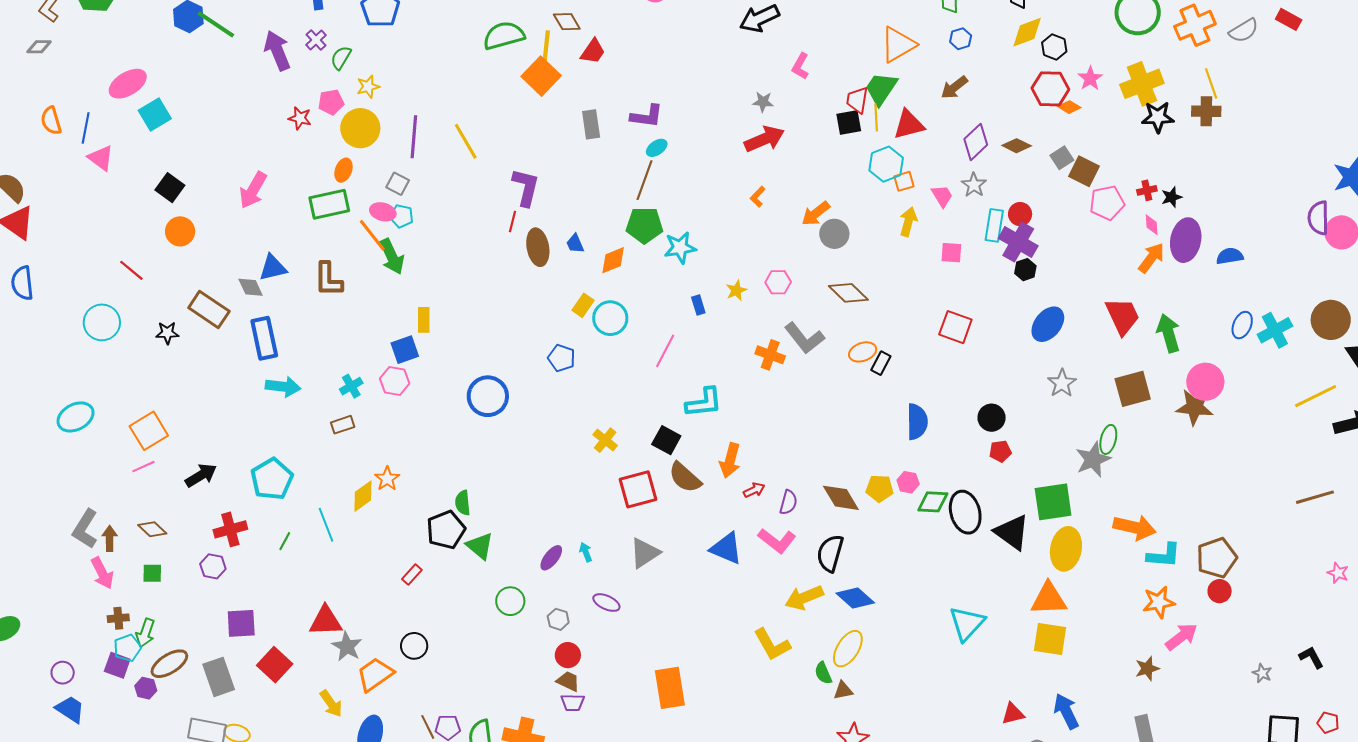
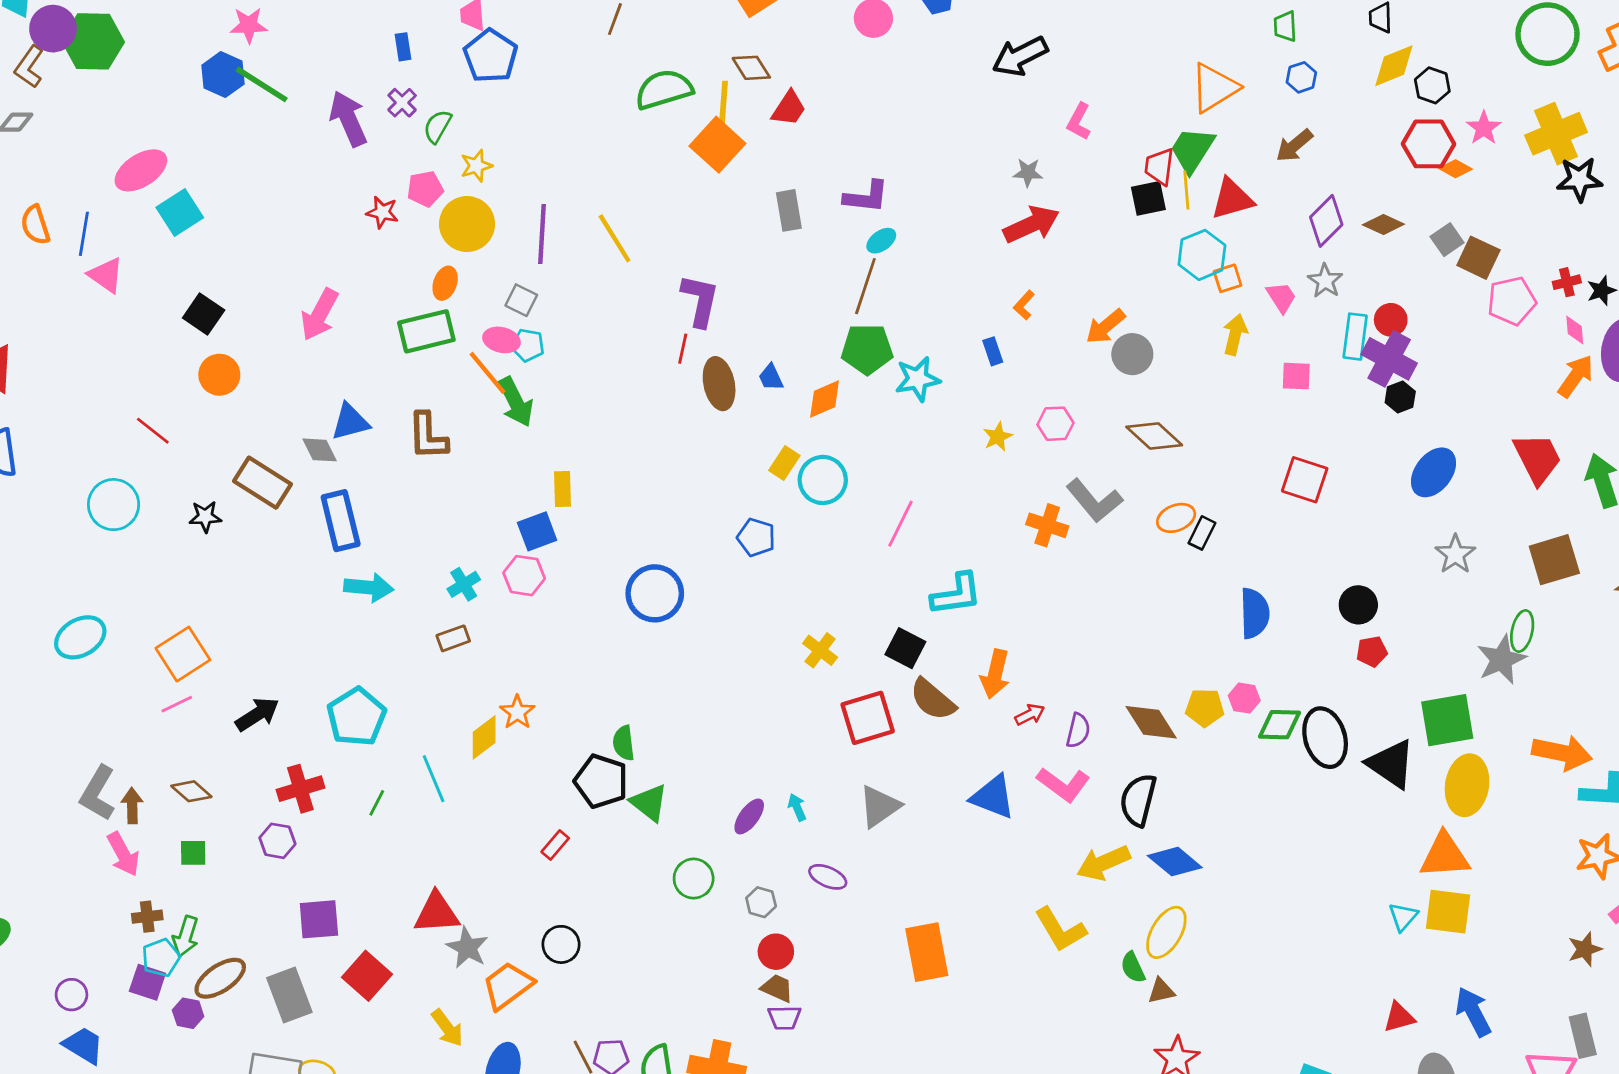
blue rectangle: (698, 305) -> (993, 351), moved
black pentagon: (446, 530) -> (601, 781), turned -30
cyan triangle: (967, 623) -> (1403, 917), moved, size x0.6
orange rectangle: (670, 688) -> (927, 952), moved

